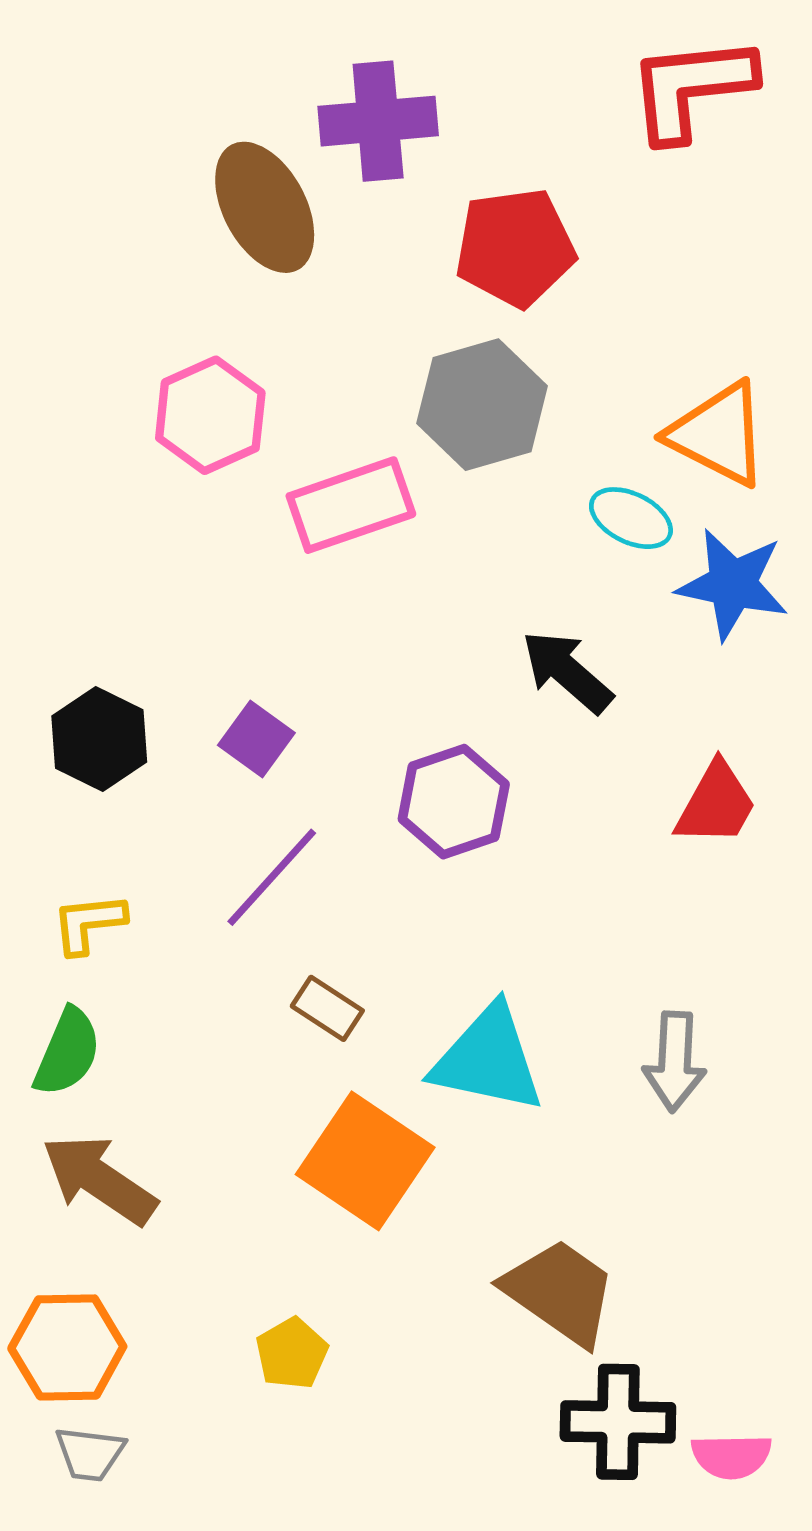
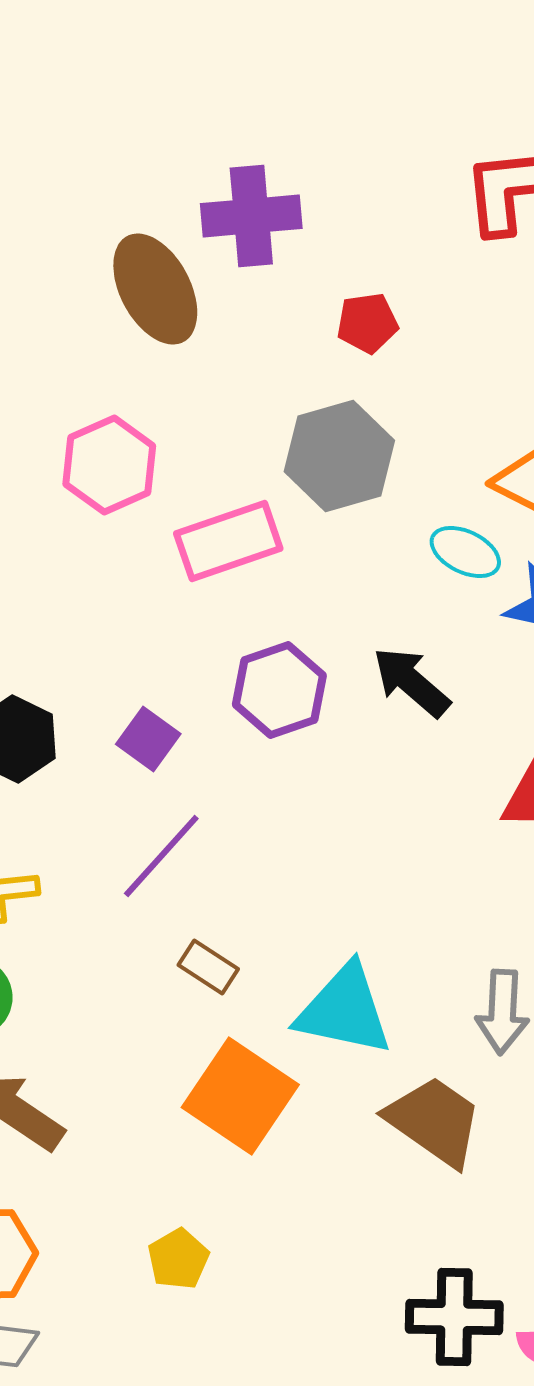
red pentagon: (515, 247) -> (367, 323), size x0.6
purple hexagon: (454, 802) -> (279, 690), moved
brown trapezoid: (560, 1292) -> (434, 1121), moved

